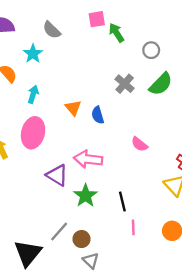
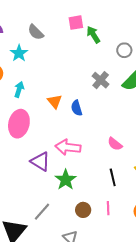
pink semicircle: (139, 144) -> (115, 144), moved
black line: (122, 202) -> (113, 177), moved
brown circle: (81, 239) -> (83, 210), moved

